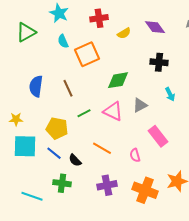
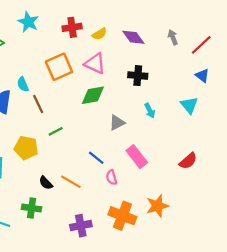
yellow semicircle: (124, 33) -> (99, 34), moved
cyan semicircle: (63, 41) -> (23, 84), moved
pink triangle: (113, 111) -> (95, 64), moved
orange line: (102, 148) -> (71, 182), moved
blue line: (54, 153) -> (96, 158), moved
purple cross: (107, 185) -> (81, 226), moved

